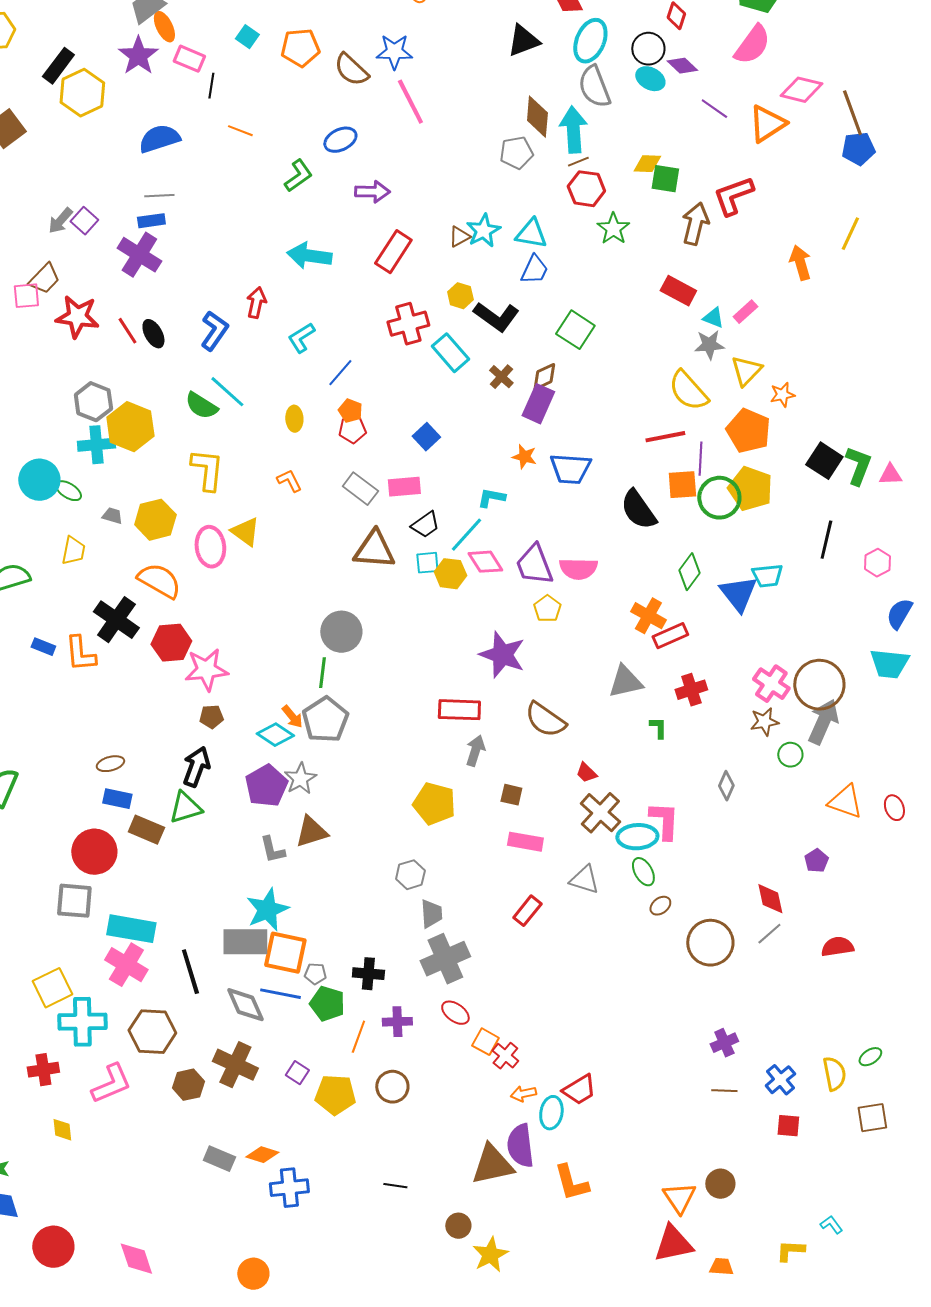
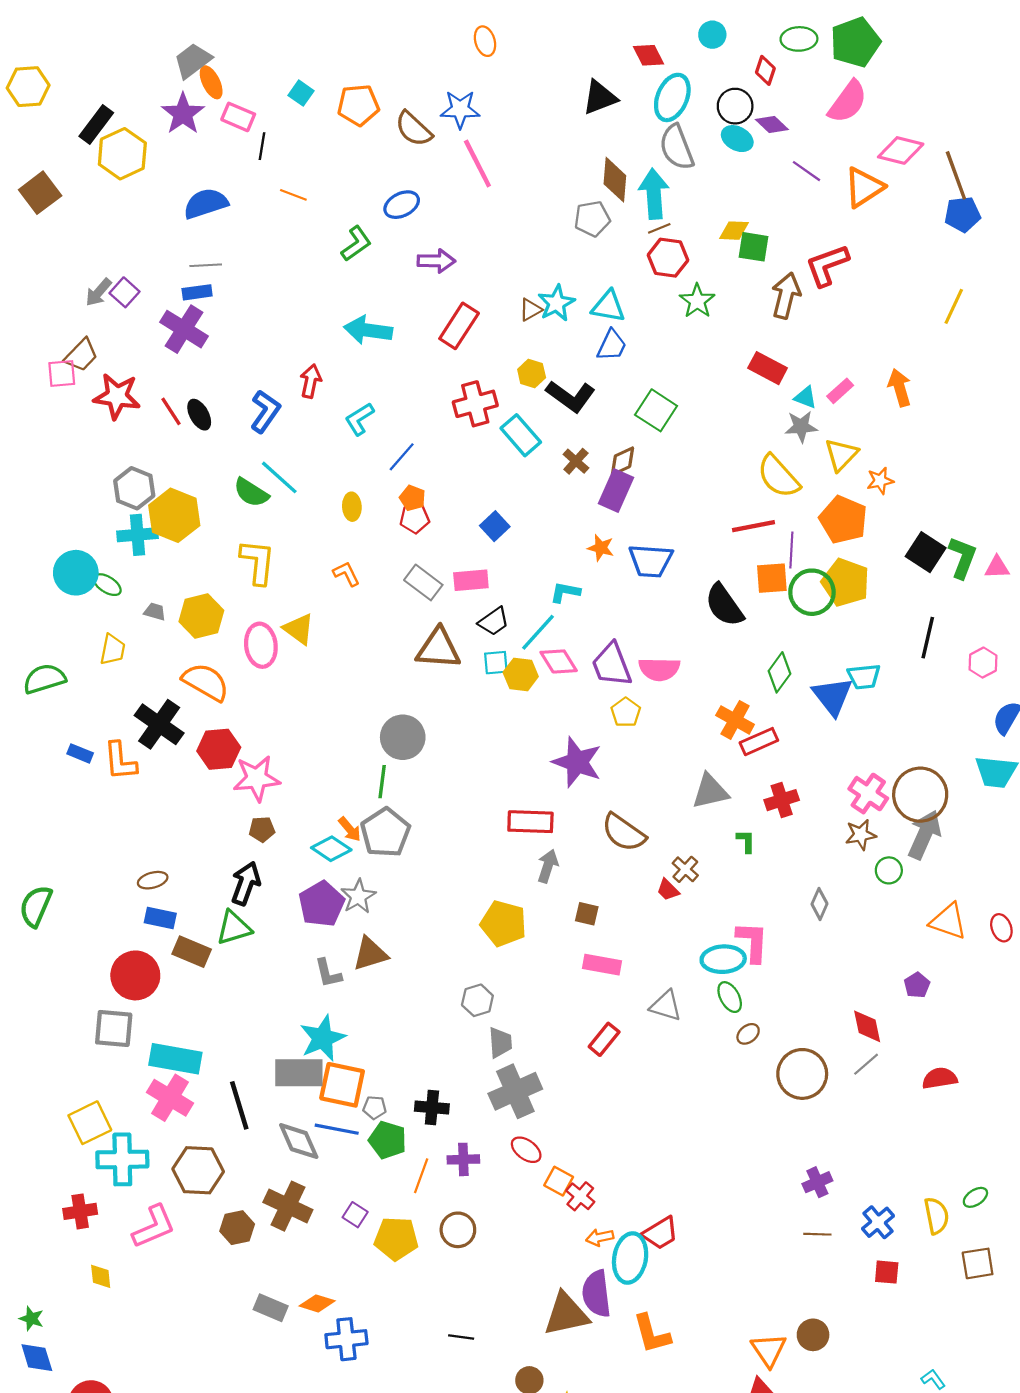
orange arrow: (800, 263) -> (900, 388), moved
brown cross: (600, 813) -> (685, 869), moved, size x0.6
cyan ellipse: (551, 1113) -> (630, 1258), size x1.4

